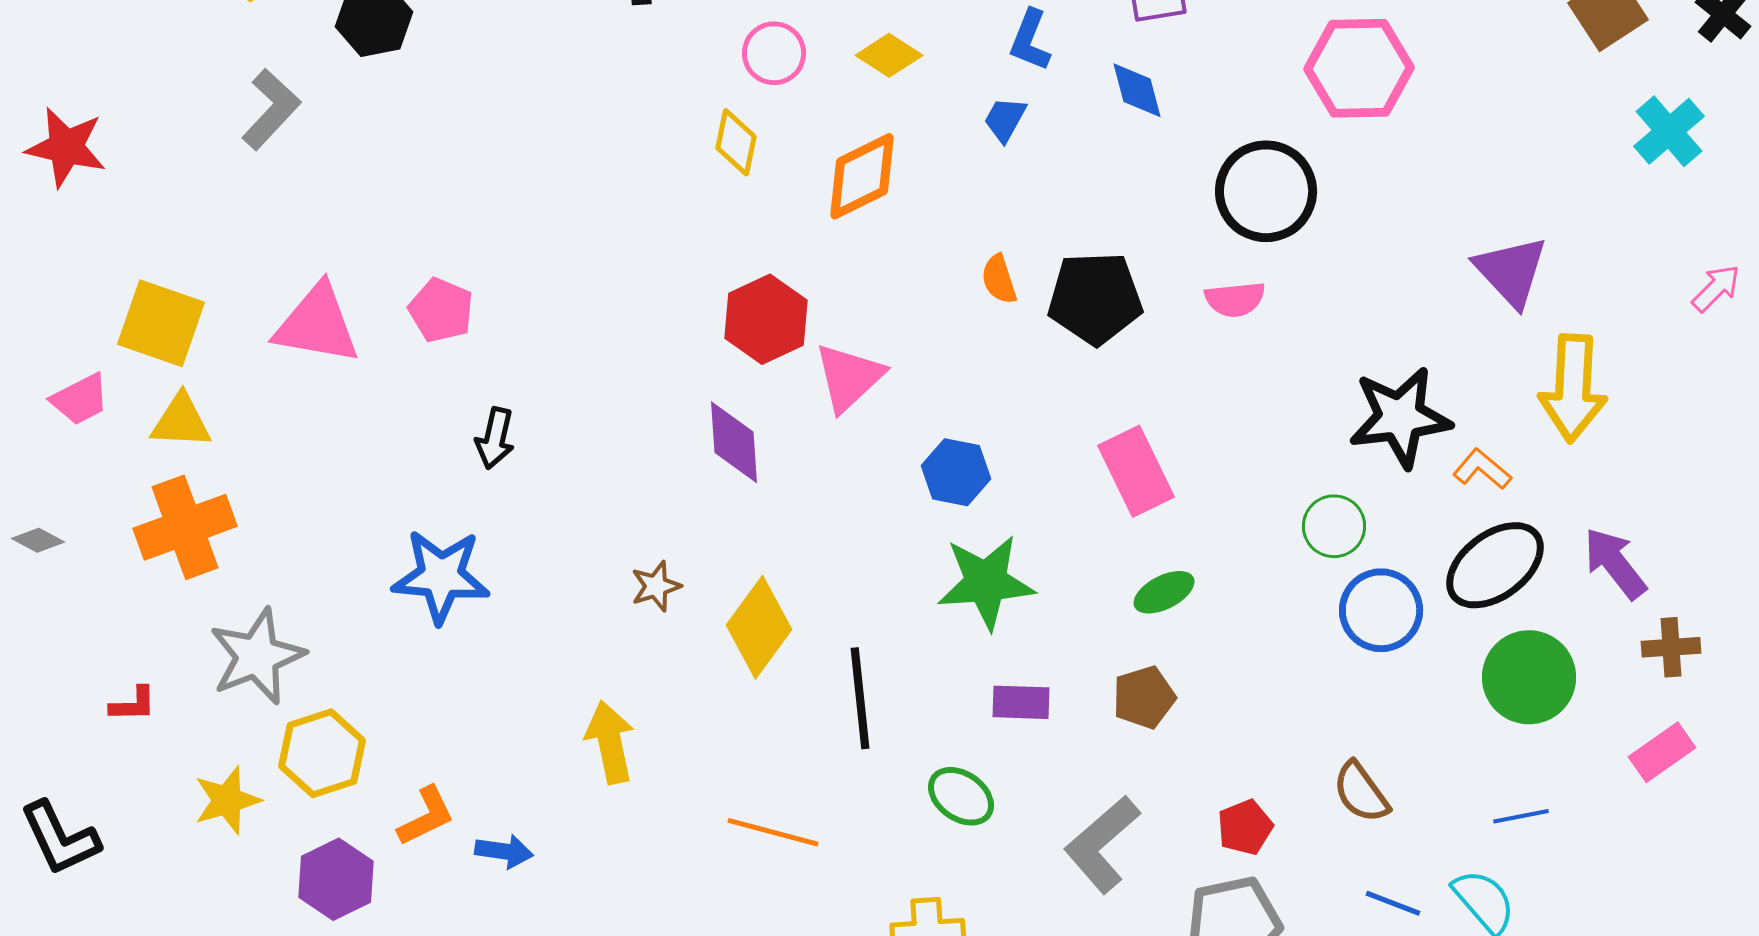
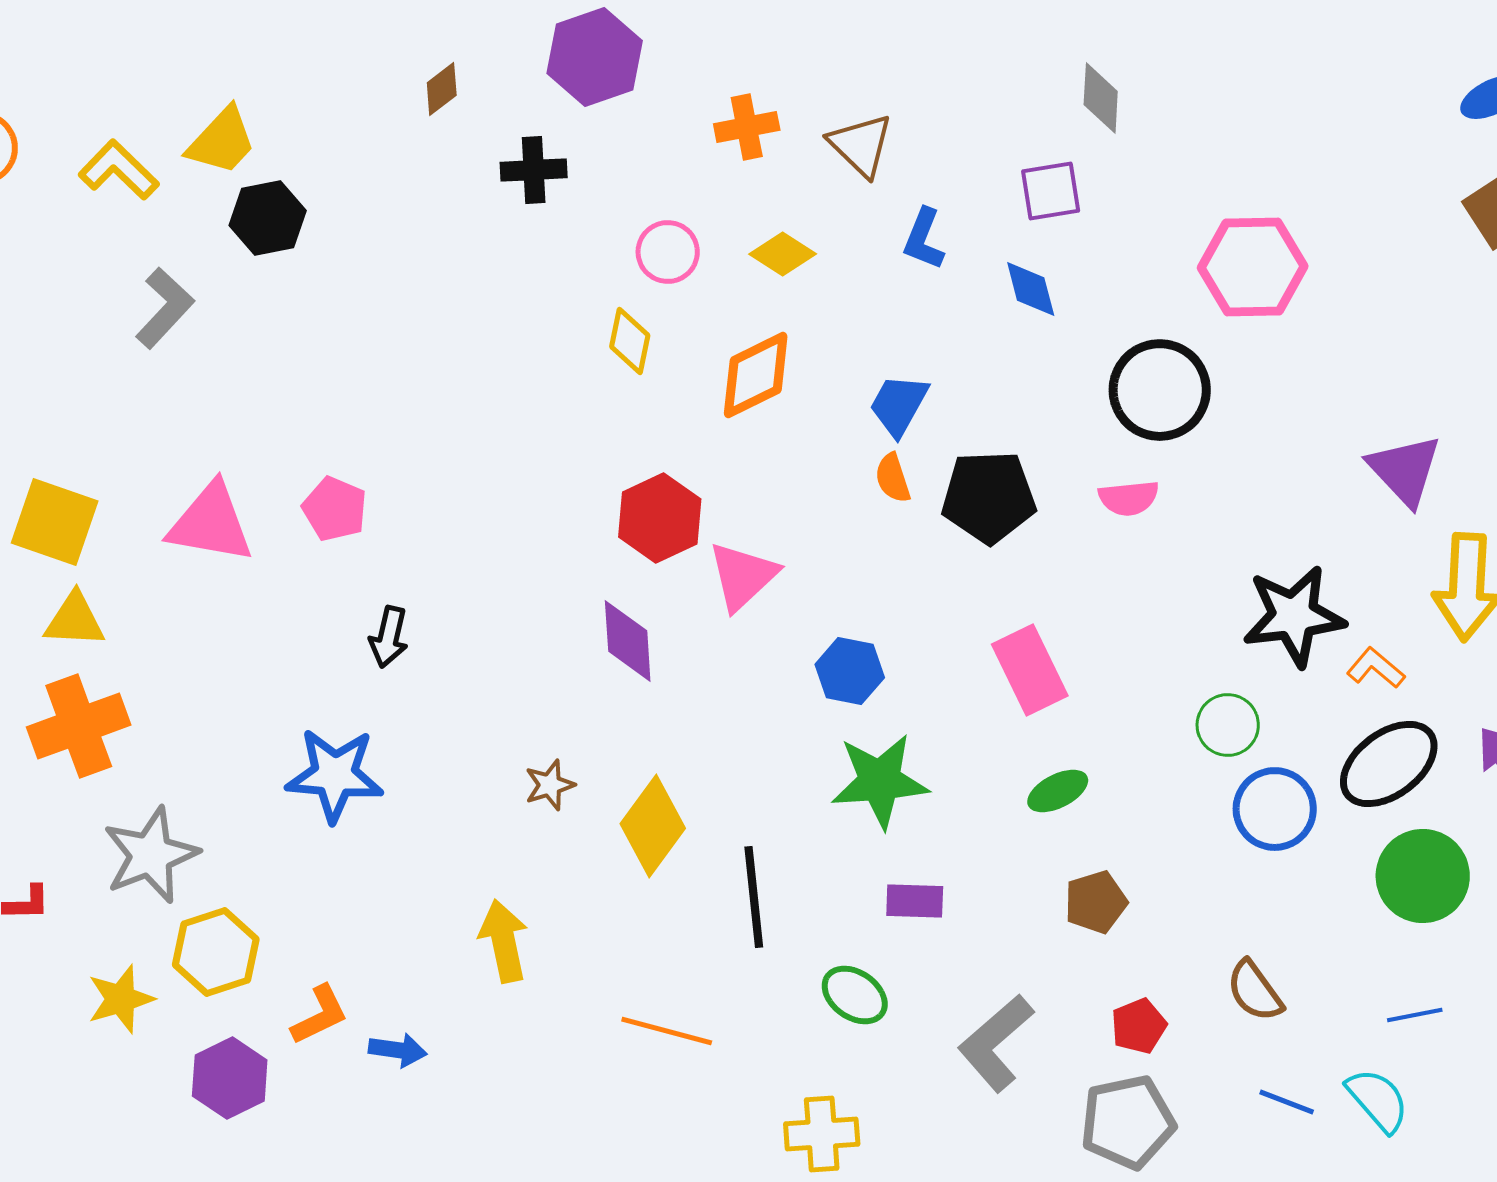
blue trapezoid: (1005, 119) -> (899, 405), moved, size x1.4
brown pentagon: (1144, 697) -> (1096, 902), moved

